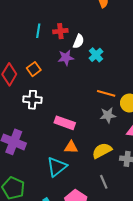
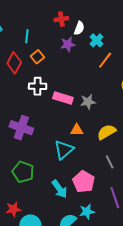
cyan line: (38, 31) -> (27, 36), moved
orange line: (106, 93) -> (105, 60), moved, turned -66
gray star: (108, 115) -> (88, 102), moved
pink rectangle: (65, 123) -> (63, 98), moved

